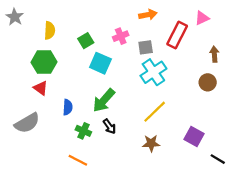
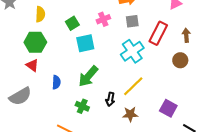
red rectangle: (177, 35) -> (158, 33), moved
gray square: (146, 47) -> (132, 21), moved
cyan square: (100, 63) -> (85, 43), turned -36
black arrow: (109, 126) -> (110, 99), moved, turned 48
green cross: (83, 131) -> (82, 106), moved

